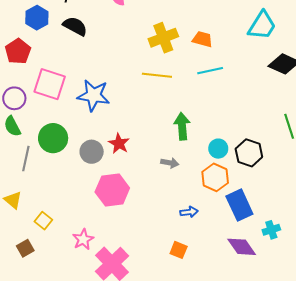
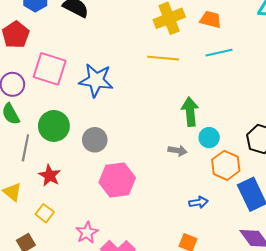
red star: (119, 143) -> (50, 175), moved
cyan circle: (218, 149) -> (209, 138), moved

